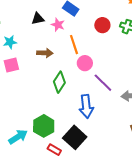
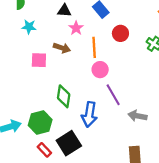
pink star: (58, 25) -> (76, 28), moved
red circle: (102, 25) -> (120, 33), moved
pink square: (11, 65) -> (39, 60), moved
green diamond: (59, 82) -> (64, 96), moved, turned -40

